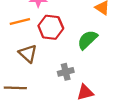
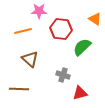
red hexagon: (51, 27) -> (61, 29), moved
gray cross: (66, 72) -> (63, 75), turned 32

